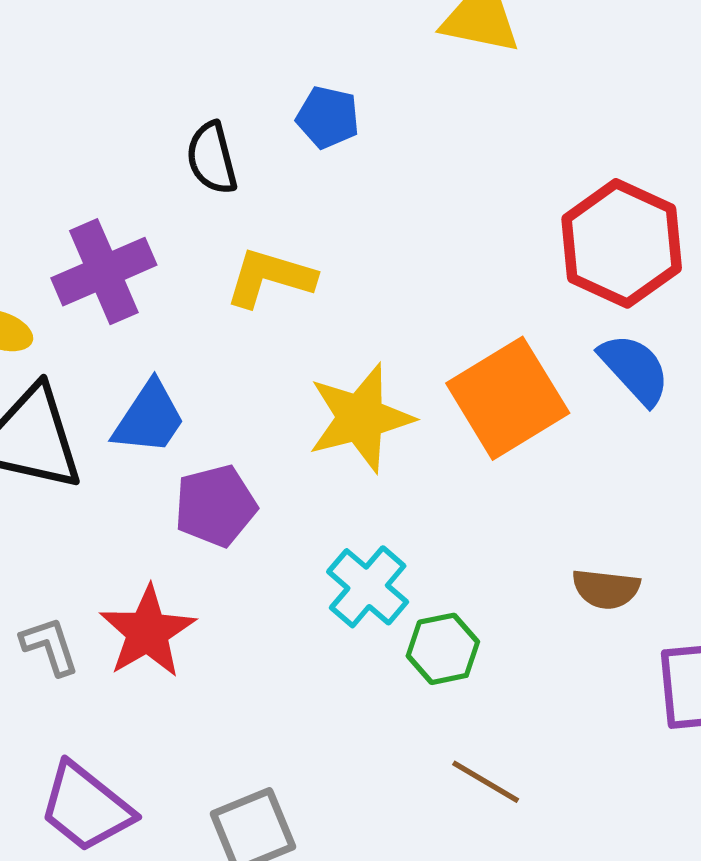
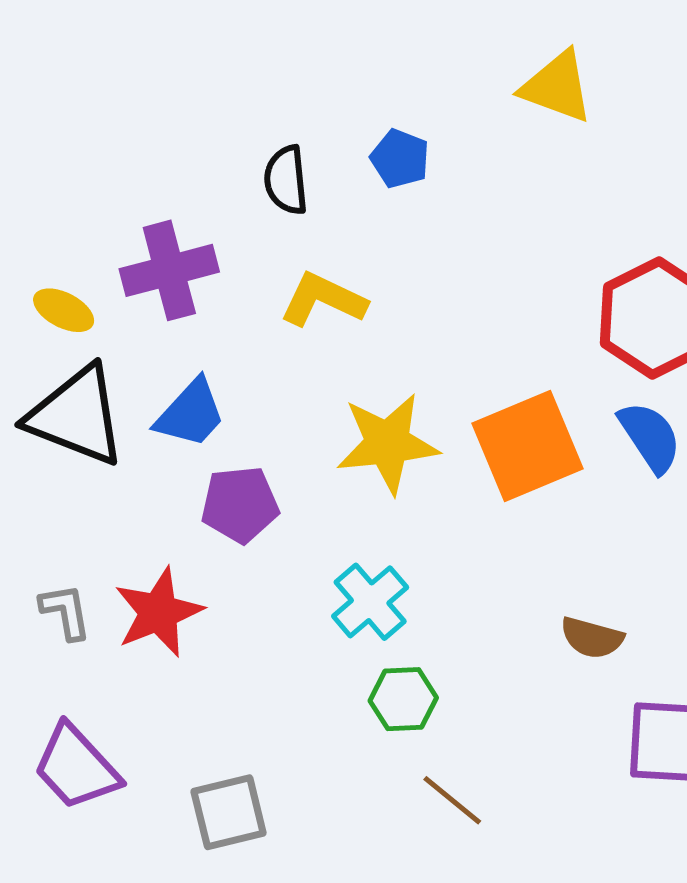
green hexagon: (443, 649) -> (403, 699), moved

